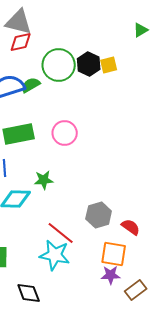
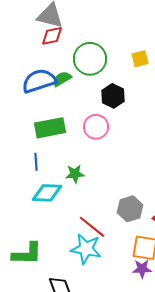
black hexagon: (89, 64) -> (113, 96), moved

